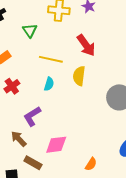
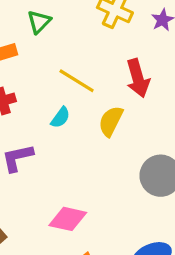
green triangle: (30, 30) -> (39, 22), moved
pink diamond: (56, 145) -> (68, 219), moved

